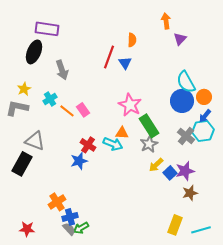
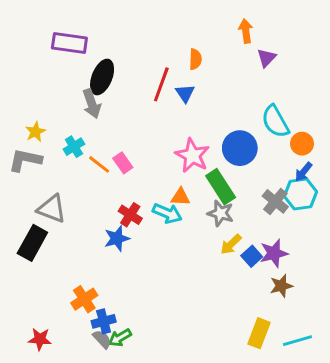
black ellipse: (34, 52) -> (102, 77), moved
blue circle: (182, 101) -> (240, 148), moved
gray star: (149, 144) -> (221, 213), turned -30

